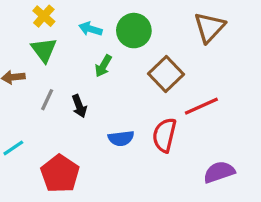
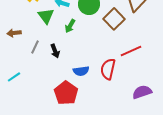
green triangle: (44, 50) -> (46, 16), moved
brown square: (166, 74) -> (114, 19), moved
red pentagon: (60, 174) -> (66, 93), moved

